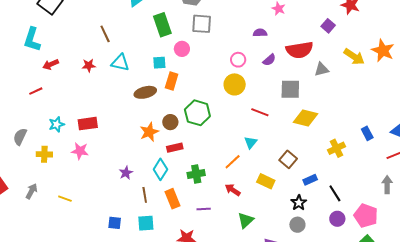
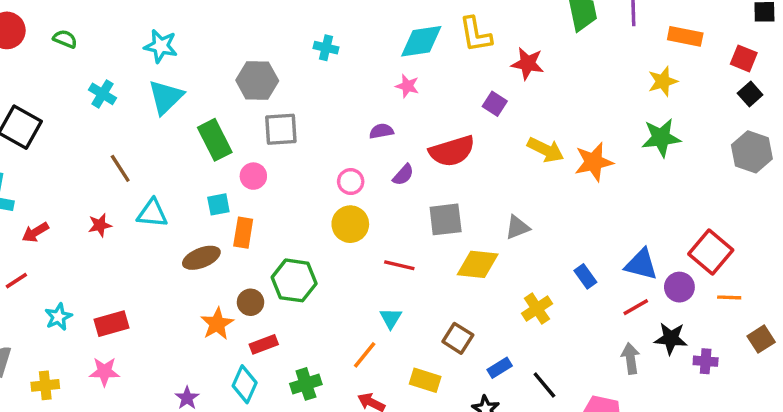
orange star: (383, 51) -> (594, 162), moved, turned -30
gray triangle: (322, 69) -> (517, 227), moved
cyan star: (57, 124) -> (58, 317), moved

